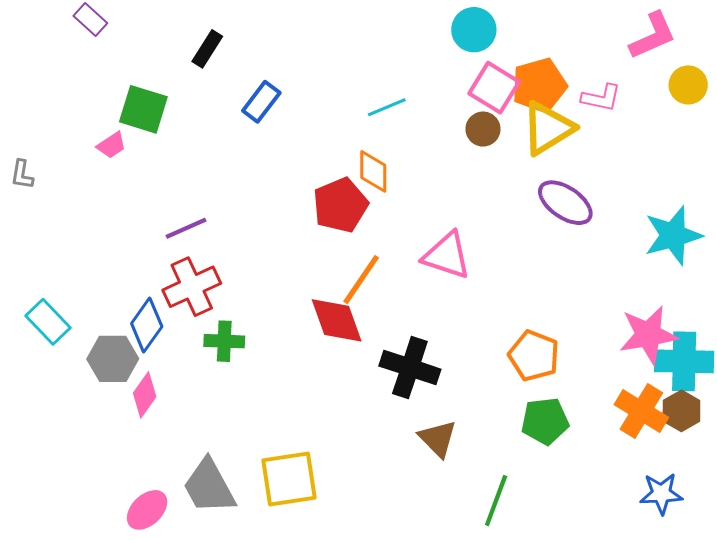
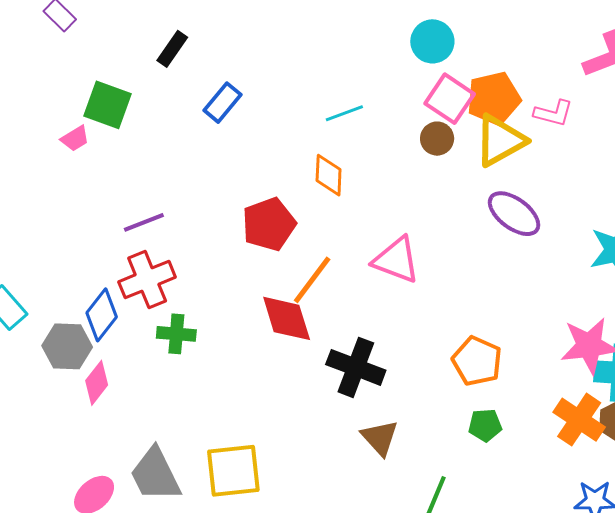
red pentagon: (340, 205) -> (269, 224), moved
green pentagon: (545, 421) -> (485, 425), size x0.7

